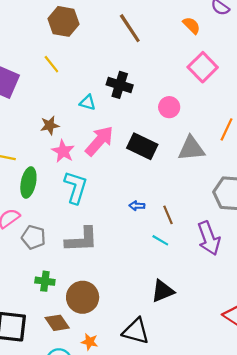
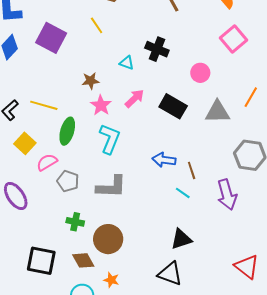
pink arrow: (99, 141) -> (135, 98), size x0.7
blue arrow: (137, 206) -> (164, 160), size x1.6
black triangle: (136, 331) -> (170, 274), moved

